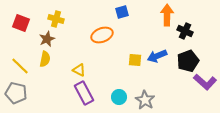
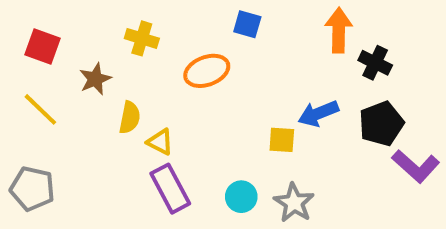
blue square: (122, 12) -> (247, 24), turned 32
yellow cross: (56, 19) -> (142, 38), moved
yellow semicircle: (45, 59) -> (130, 118), moved
yellow square: (135, 60) -> (282, 140), moved
yellow line: (20, 66) -> (40, 109), moved

